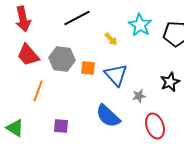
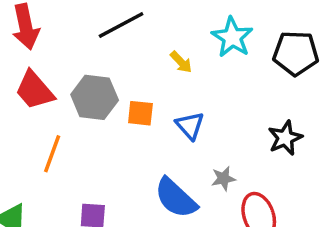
blue triangle: (116, 75) -> (190, 126), size x0.7
gray star: (139, 96) -> (223, 179), moved

